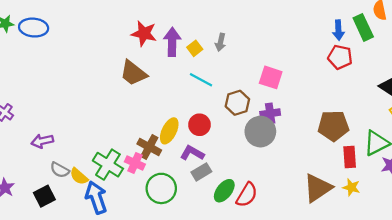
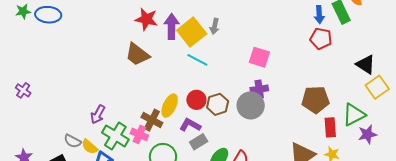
yellow square: (195, 48) -> (192, 32), size x2.0
brown hexagon: (237, 103) -> (218, 104), moved
purple arrow: (42, 141) -> (98, 114), moved, turned -48

